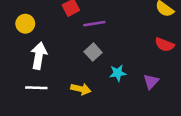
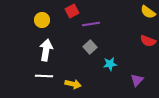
yellow circle: (25, 24) -> (42, 20), moved
purple triangle: (151, 82) -> (137, 80), moved
yellow arrow: (81, 89) -> (73, 84), moved

